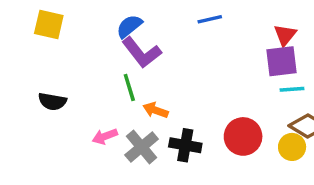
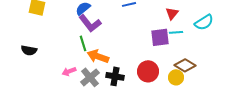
purple square: (282, 61) -> (160, 37), moved
cyan line: (292, 89) -> (176, 32), moved
black semicircle: (52, 101) -> (29, 50), moved
orange arrow: (156, 110) -> (98, 56), size x1.5

